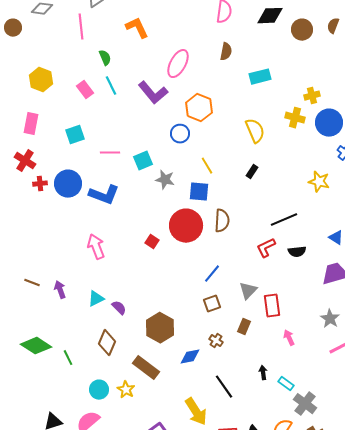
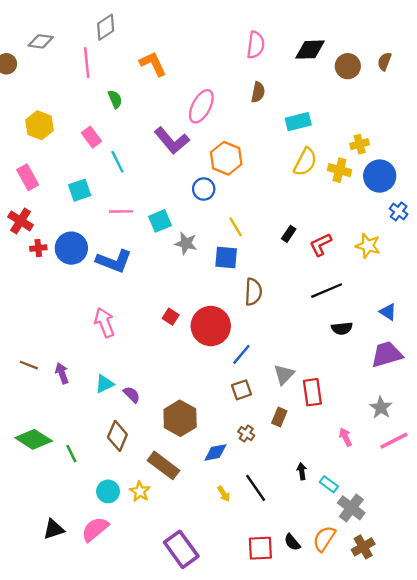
cyan line: (111, 86) -> (117, 162), moved
pink rectangle: (31, 124) -> (28, 177), turned -40
yellow semicircle: (255, 131) -> (305, 162), moved, turned 50
red circle: (186, 226) -> (211, 326), moved
red L-shape: (266, 248) -> (321, 245), moved
pink arrow: (289, 338) -> (345, 437), moved
yellow arrow: (196, 412) -> (224, 494), moved, size x0.5

